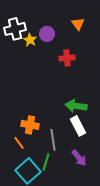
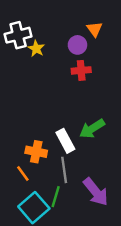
purple circle: (47, 34) -> (77, 45), moved
green arrow: (76, 106) -> (92, 129), turned -40
white rectangle: (78, 126) -> (65, 141), moved
purple arrow: (79, 158) -> (96, 192), size x1.4

